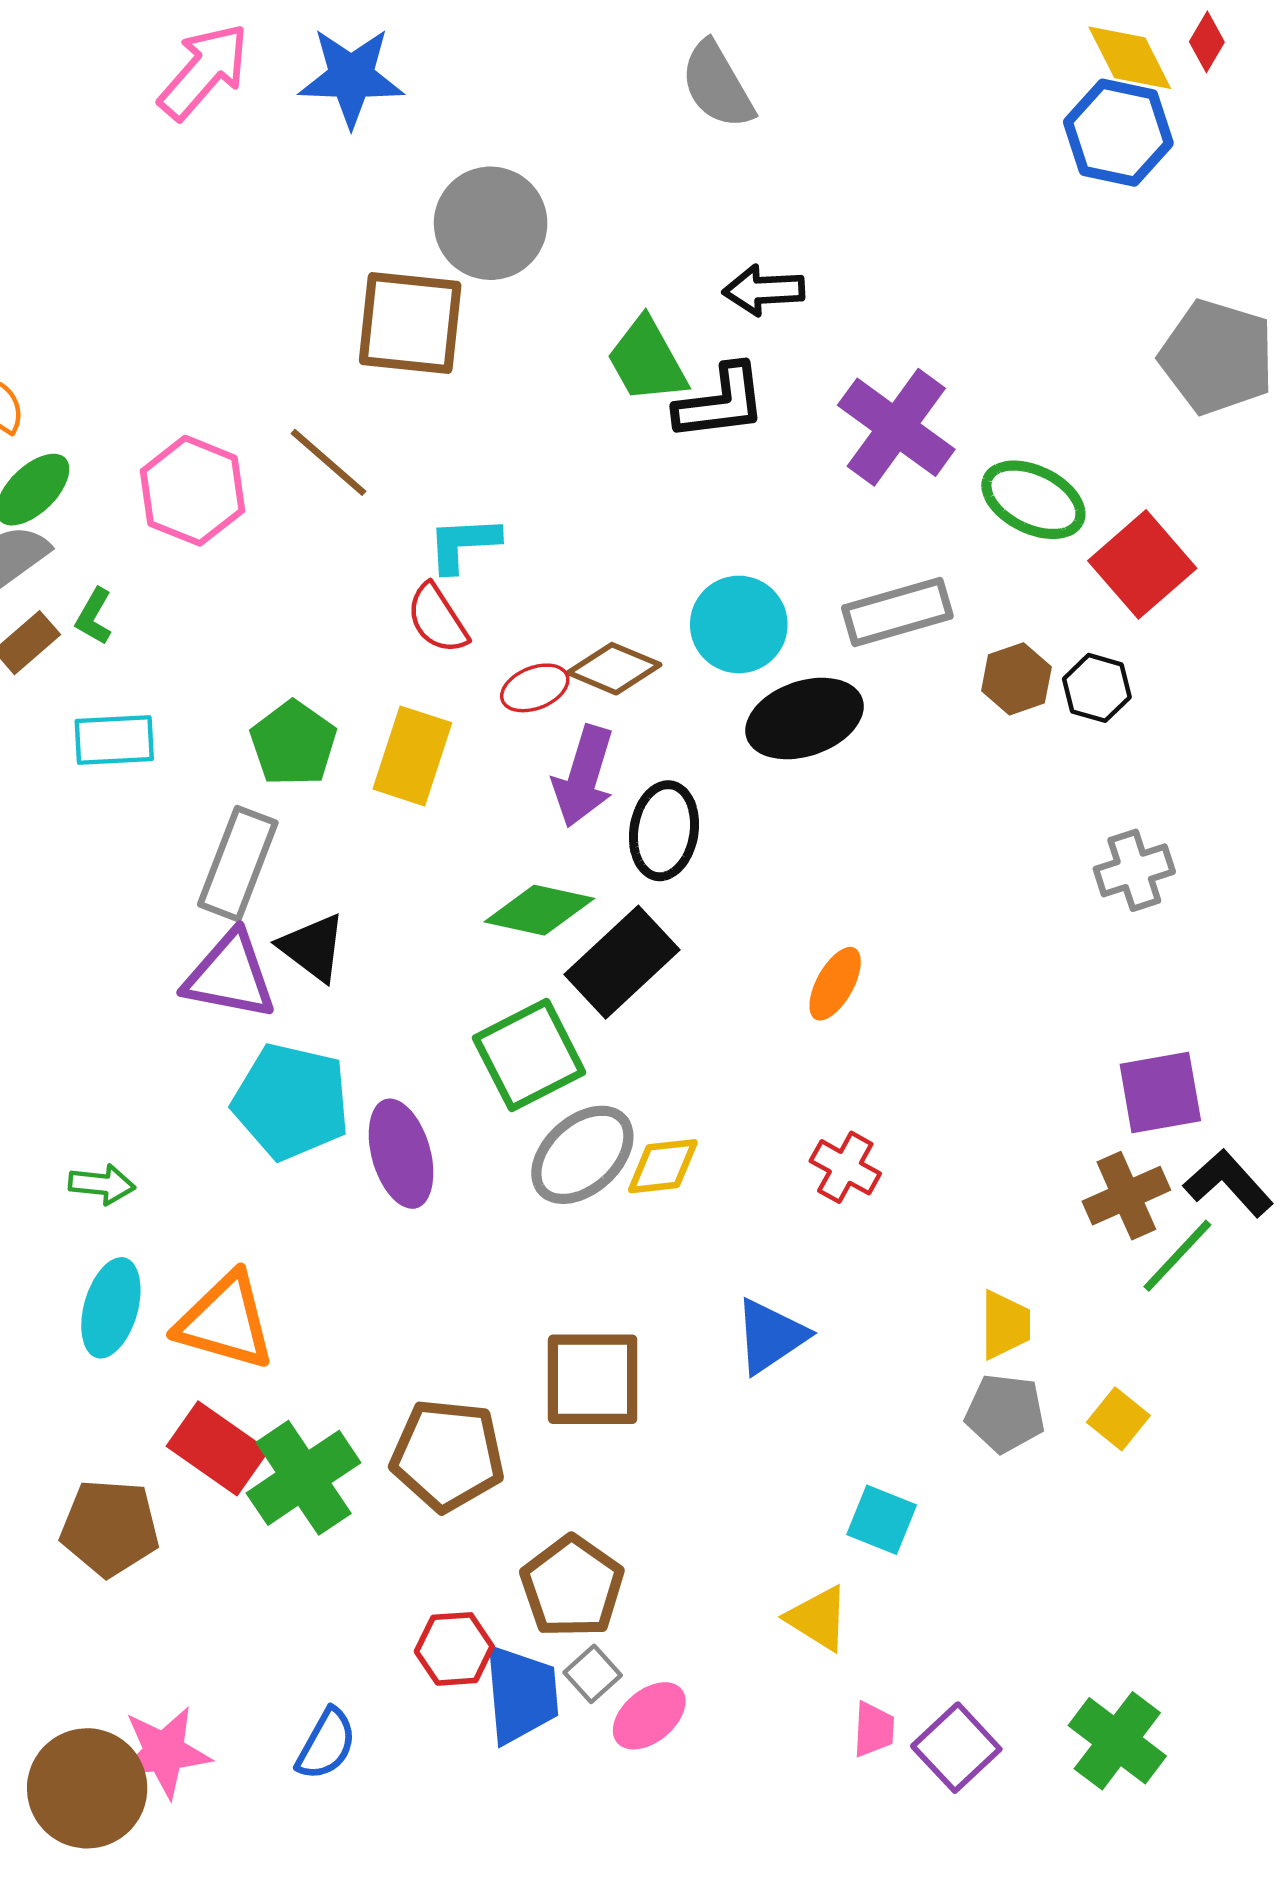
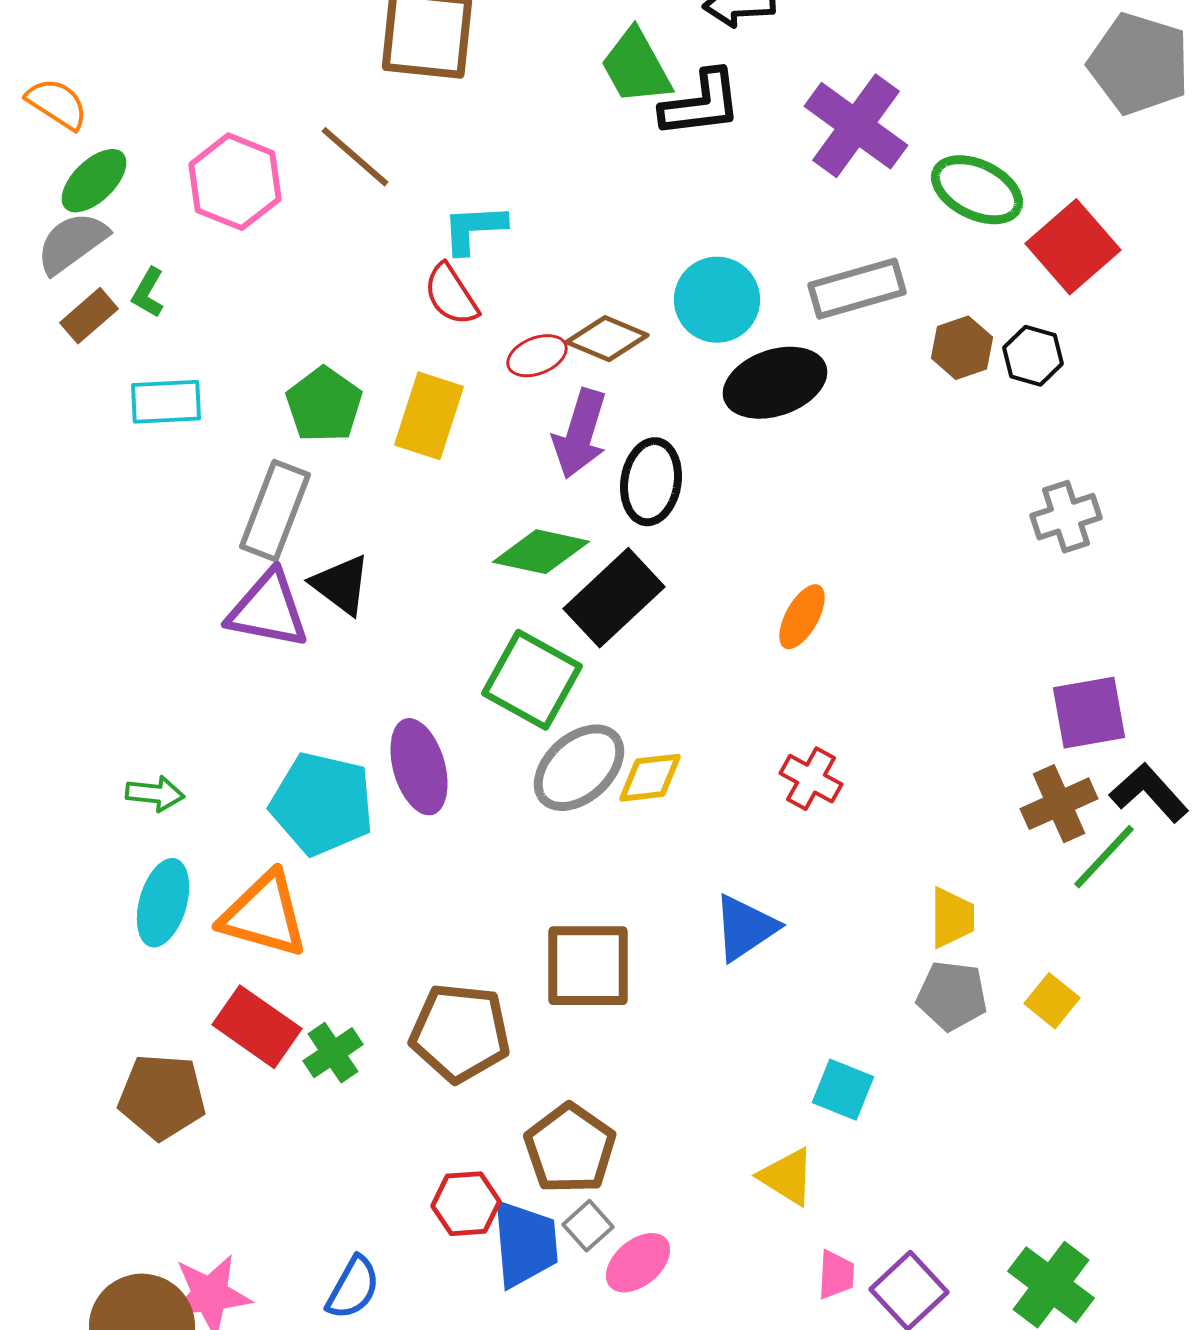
green square: (529, 1055) -> (532, 680), turned -34
cyan pentagon: (291, 1102) -> (322, 804), moved
green cross: (304, 1478) -> (333, 1053), size x0.6

